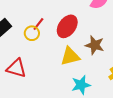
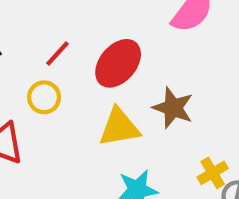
yellow circle: (32, 33) -> (44, 97), moved

